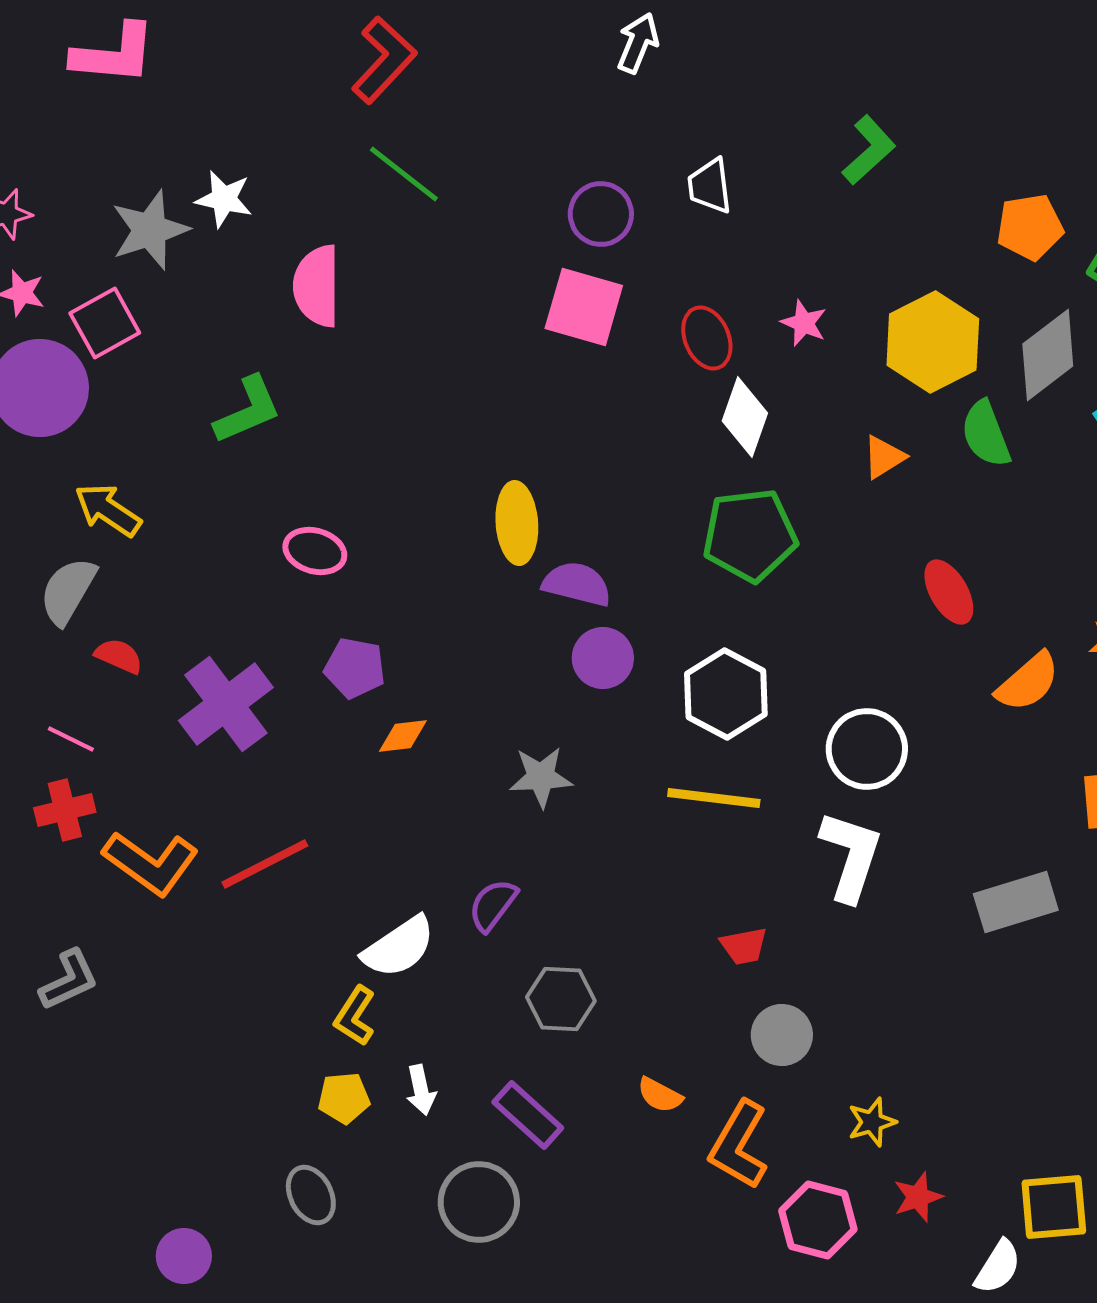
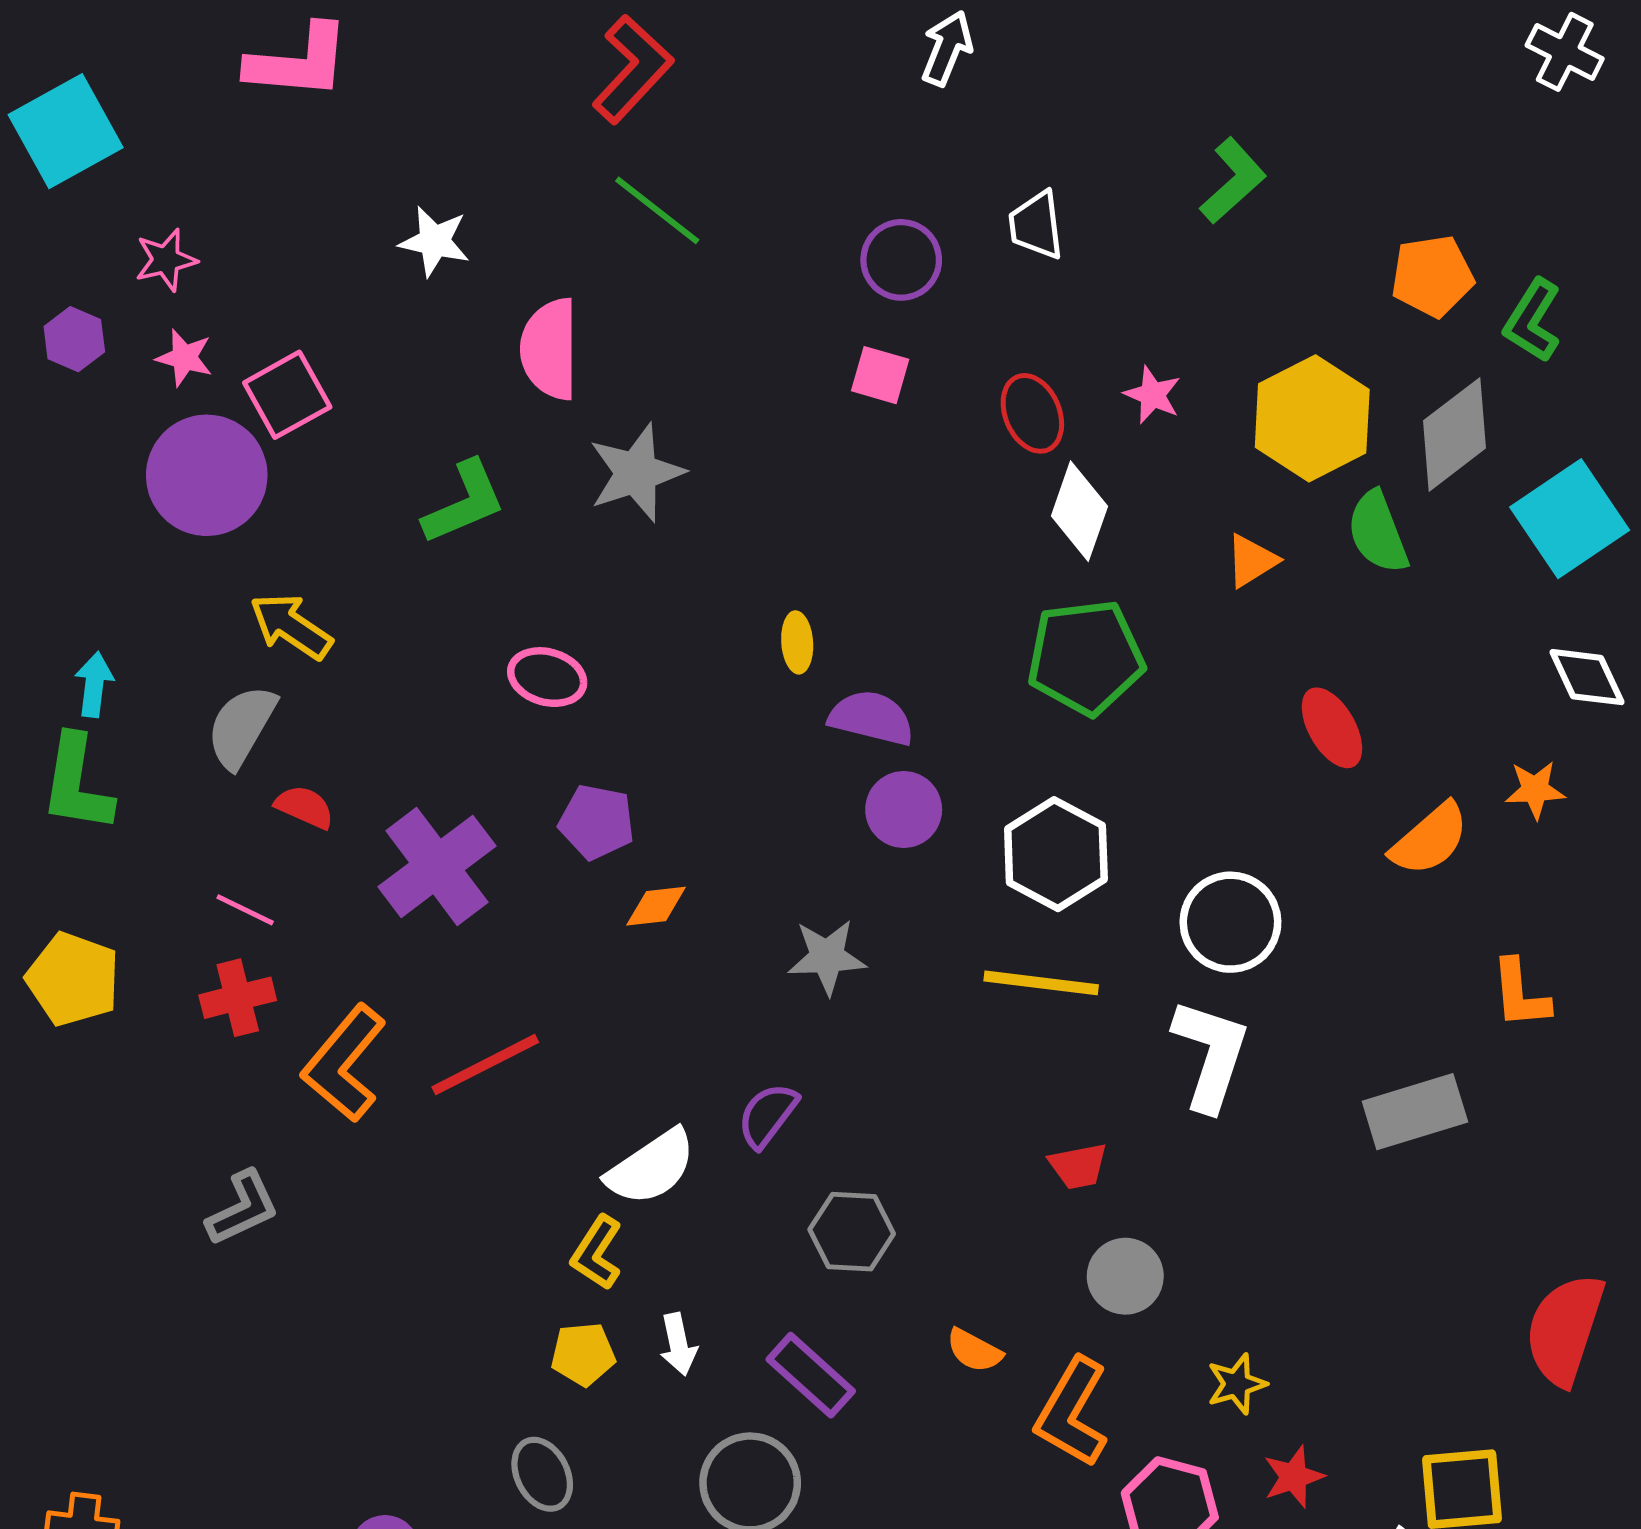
gray star: (150, 230) -> (636, 473), moved
pink square: (584, 307) -> (880, 375), size x0.6
yellow ellipse: (517, 523) -> (797, 642), size x0.6
orange L-shape: (151, 863) -> (344, 1063), turned 94

